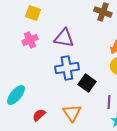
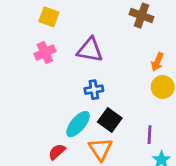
blue cross: (67, 68) -> (94, 90), size x0.6
black square: (87, 83) -> (110, 120), moved
cyan ellipse: (16, 95) -> (78, 124), moved

